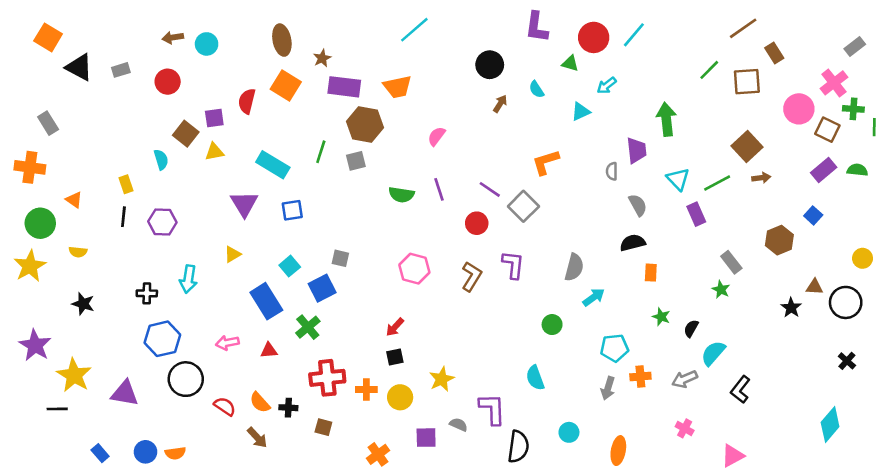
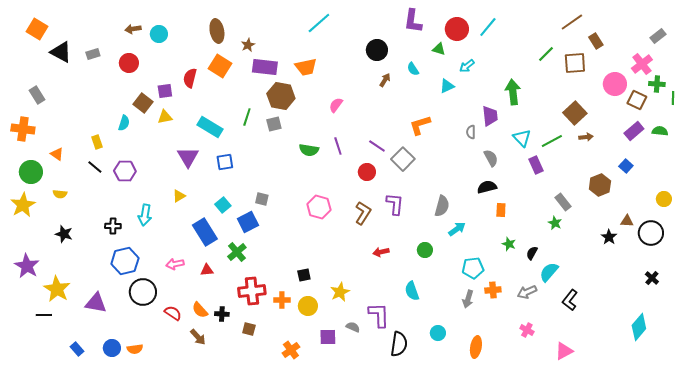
cyan semicircle: (161, 160) -> (124, 123), turned 35
black line: (123, 217) -> (95, 167), turned -56
red arrow: (395, 327) -> (381, 252), moved, turned 35

